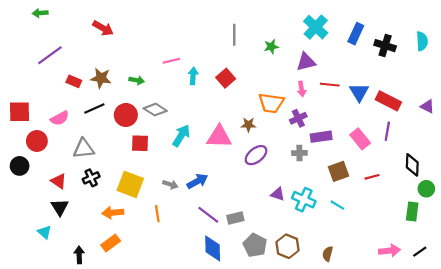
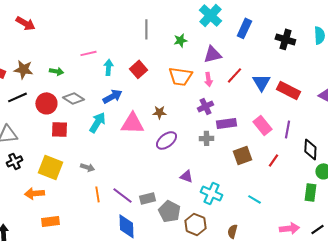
cyan cross: (316, 27) -> (210, 15), moved
blue rectangle: (356, 34) -> (244, 28), moved
red line: (330, 85) -> (234, 75), turned -54
orange trapezoid: (271, 103) -> (180, 76), moved
purple line: (387, 131) -> (287, 129), moved
red line: (372, 177) -> (273, 160), turned -40
blue arrow: (197, 181) -> (112, 96), moved
cyan cross: (304, 200) -> (211, 193), moved
cyan line: (337, 205) -> (254, 199), moved
orange line: (157, 214) -> (97, 194), moved
orange rectangle: (111, 243) -> (50, 221), moved, turned 30
gray pentagon: (255, 245) -> (169, 211), moved

